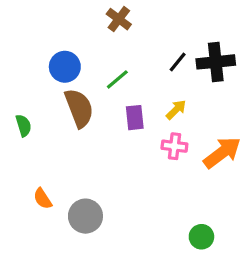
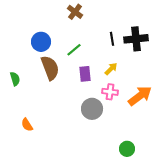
black line: (178, 62) -> (112, 39), turned -48
gray circle: (85, 216) -> (92, 109), moved

